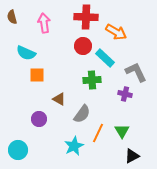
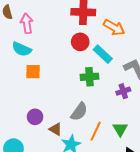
pink arrow: (44, 23) -> (27, 23), moved
purple cross: (125, 94) -> (123, 91), turned -32
brown triangle: (59, 99) -> (56, 129), moved

